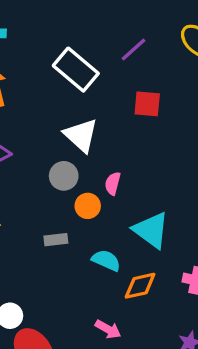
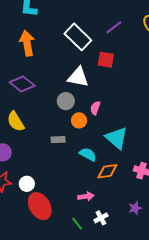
red square: (147, 104) -> (106, 60), moved
white triangle: (81, 135) -> (78, 77), turned -35
pink arrow: (108, 329) -> (86, 196), turned -42

